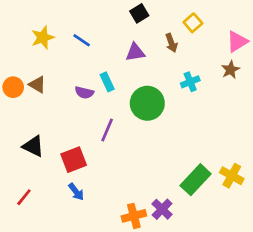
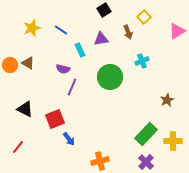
brown star: (230, 70) -> (167, 100), moved
cyan rectangle: (107, 82) -> (80, 50), moved
purple line: (107, 130) -> (72, 87), moved
yellow cross: (232, 176) -> (173, 141), moved, turned -30
blue arrow: (76, 192) -> (69, 139), moved
purple cross: (162, 209) -> (146, 162), moved

